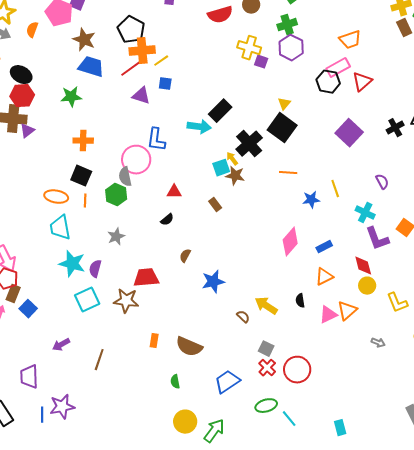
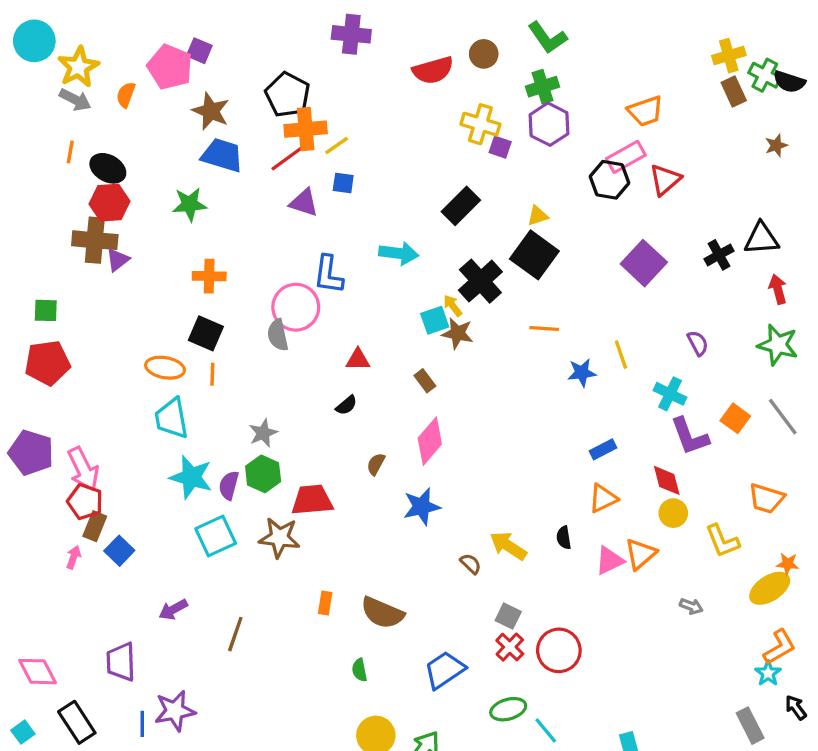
yellow triangle: (284, 104) -> (538, 216), turned 32
black rectangle: (220, 111) -> (461, 206), moved
green hexagon: (116, 195) -> (263, 474), moved
pink diamond: (290, 242) -> (430, 441), moved

